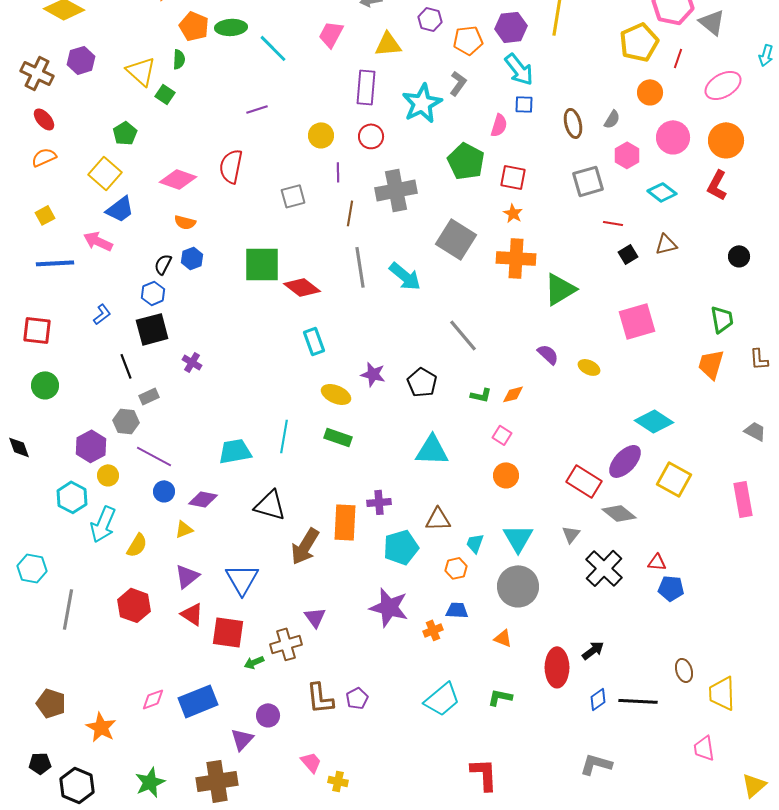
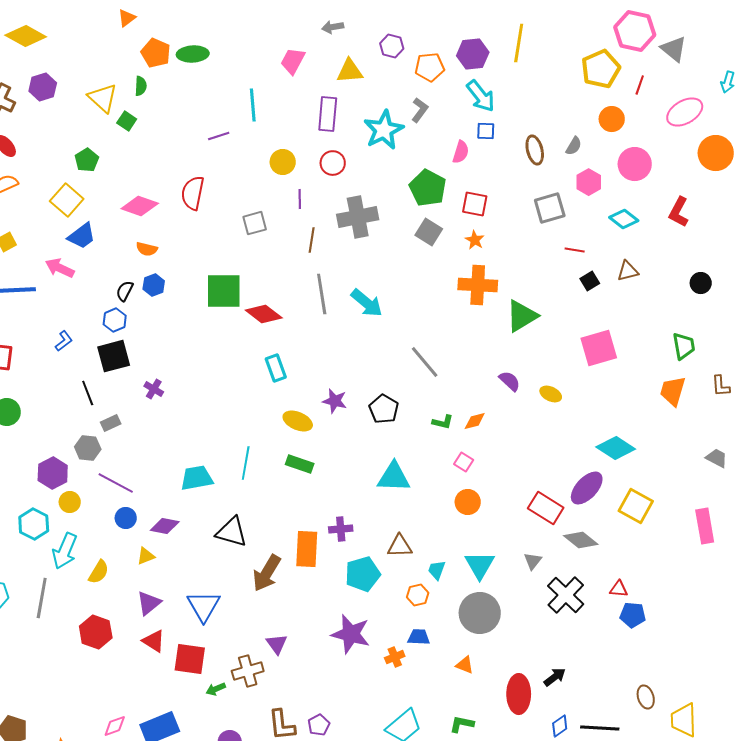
cyan line: (273, 48) -> (253, 105), moved, turned 40
orange circle: (726, 140) -> (716, 153), moved
gray square: (456, 239) -> (429, 232), moved, size x0.7
gray line: (68, 609) -> (42, 598), moved

